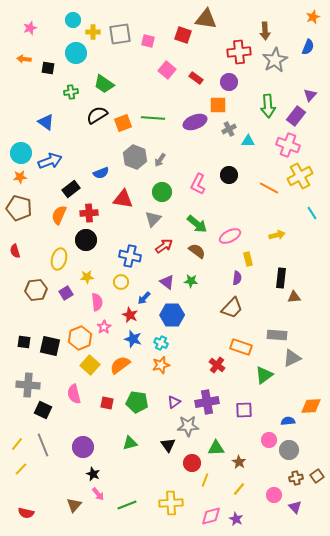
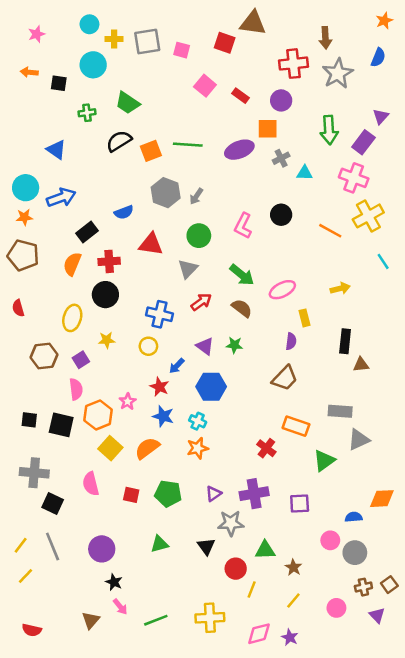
pink semicircle: (97, 302) -> (76, 389), moved
purple triangle: (295, 507) -> (377, 615), moved

